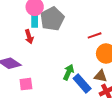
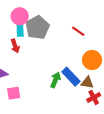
red line: (95, 35) -> (78, 31), moved, turned 56
blue rectangle: (82, 83) -> (71, 77), moved

